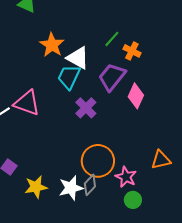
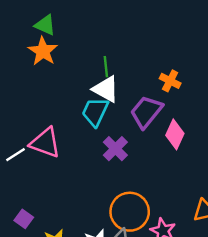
green line: (112, 39) -> (106, 67), moved, turned -48
orange star: (52, 45) -> (43, 51), moved

